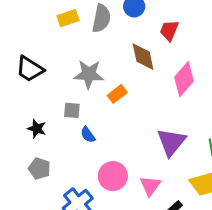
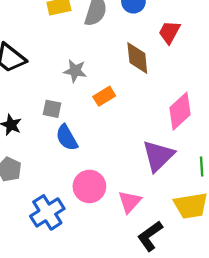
gray star: (89, 74) -> (75, 71), size x0.7
pink diamond: (184, 79) -> (180, 111), moved
blue semicircle: (88, 135) -> (67, 138), size x1.4

